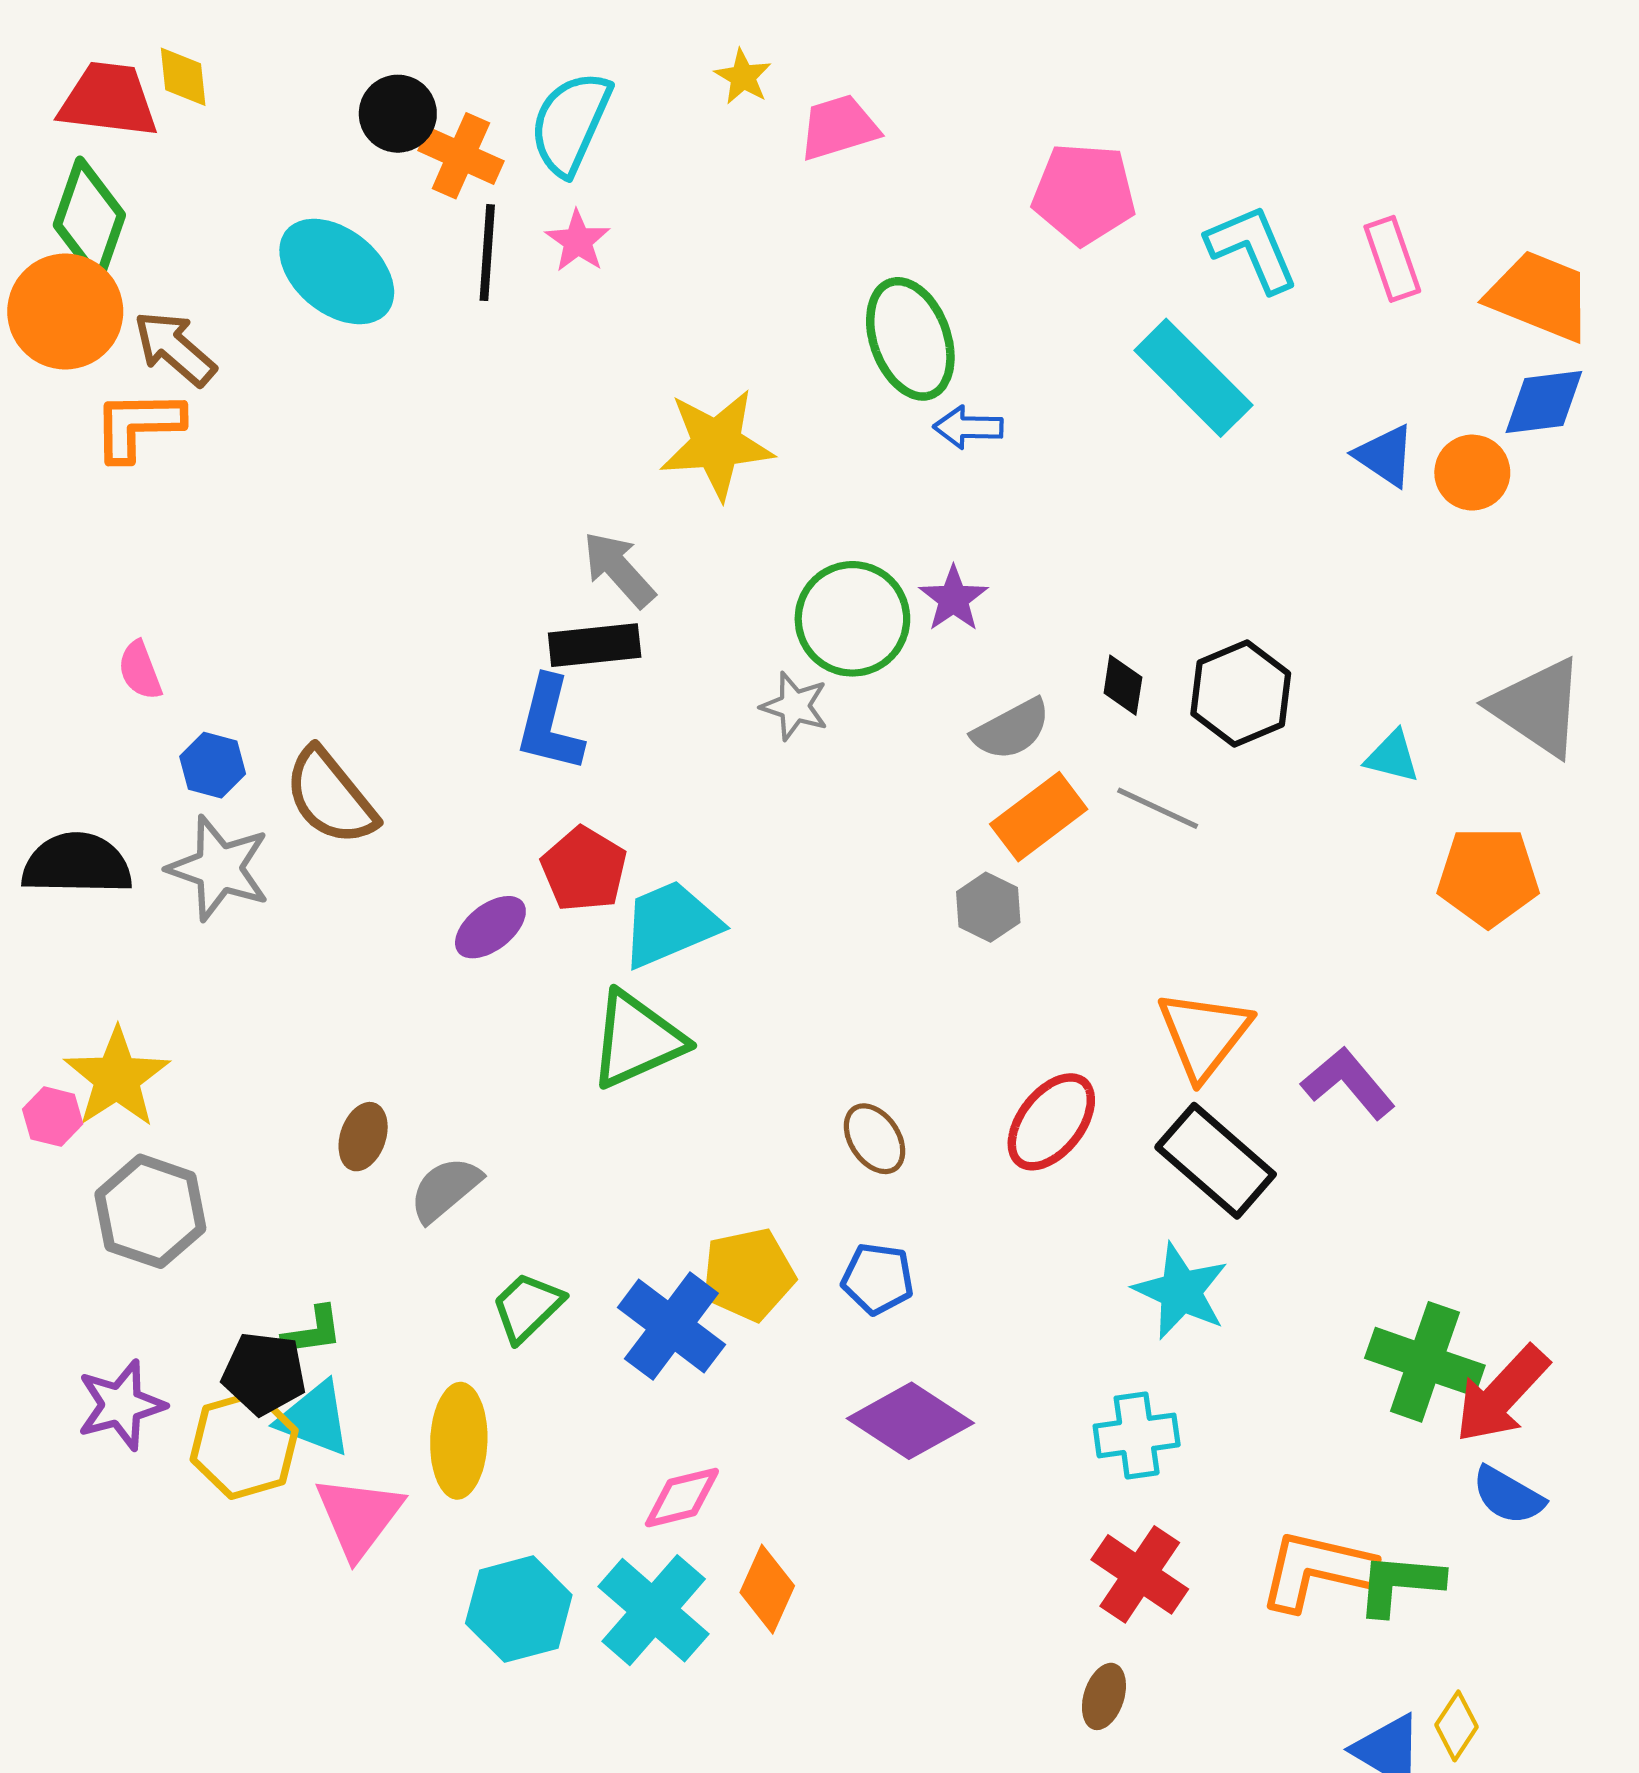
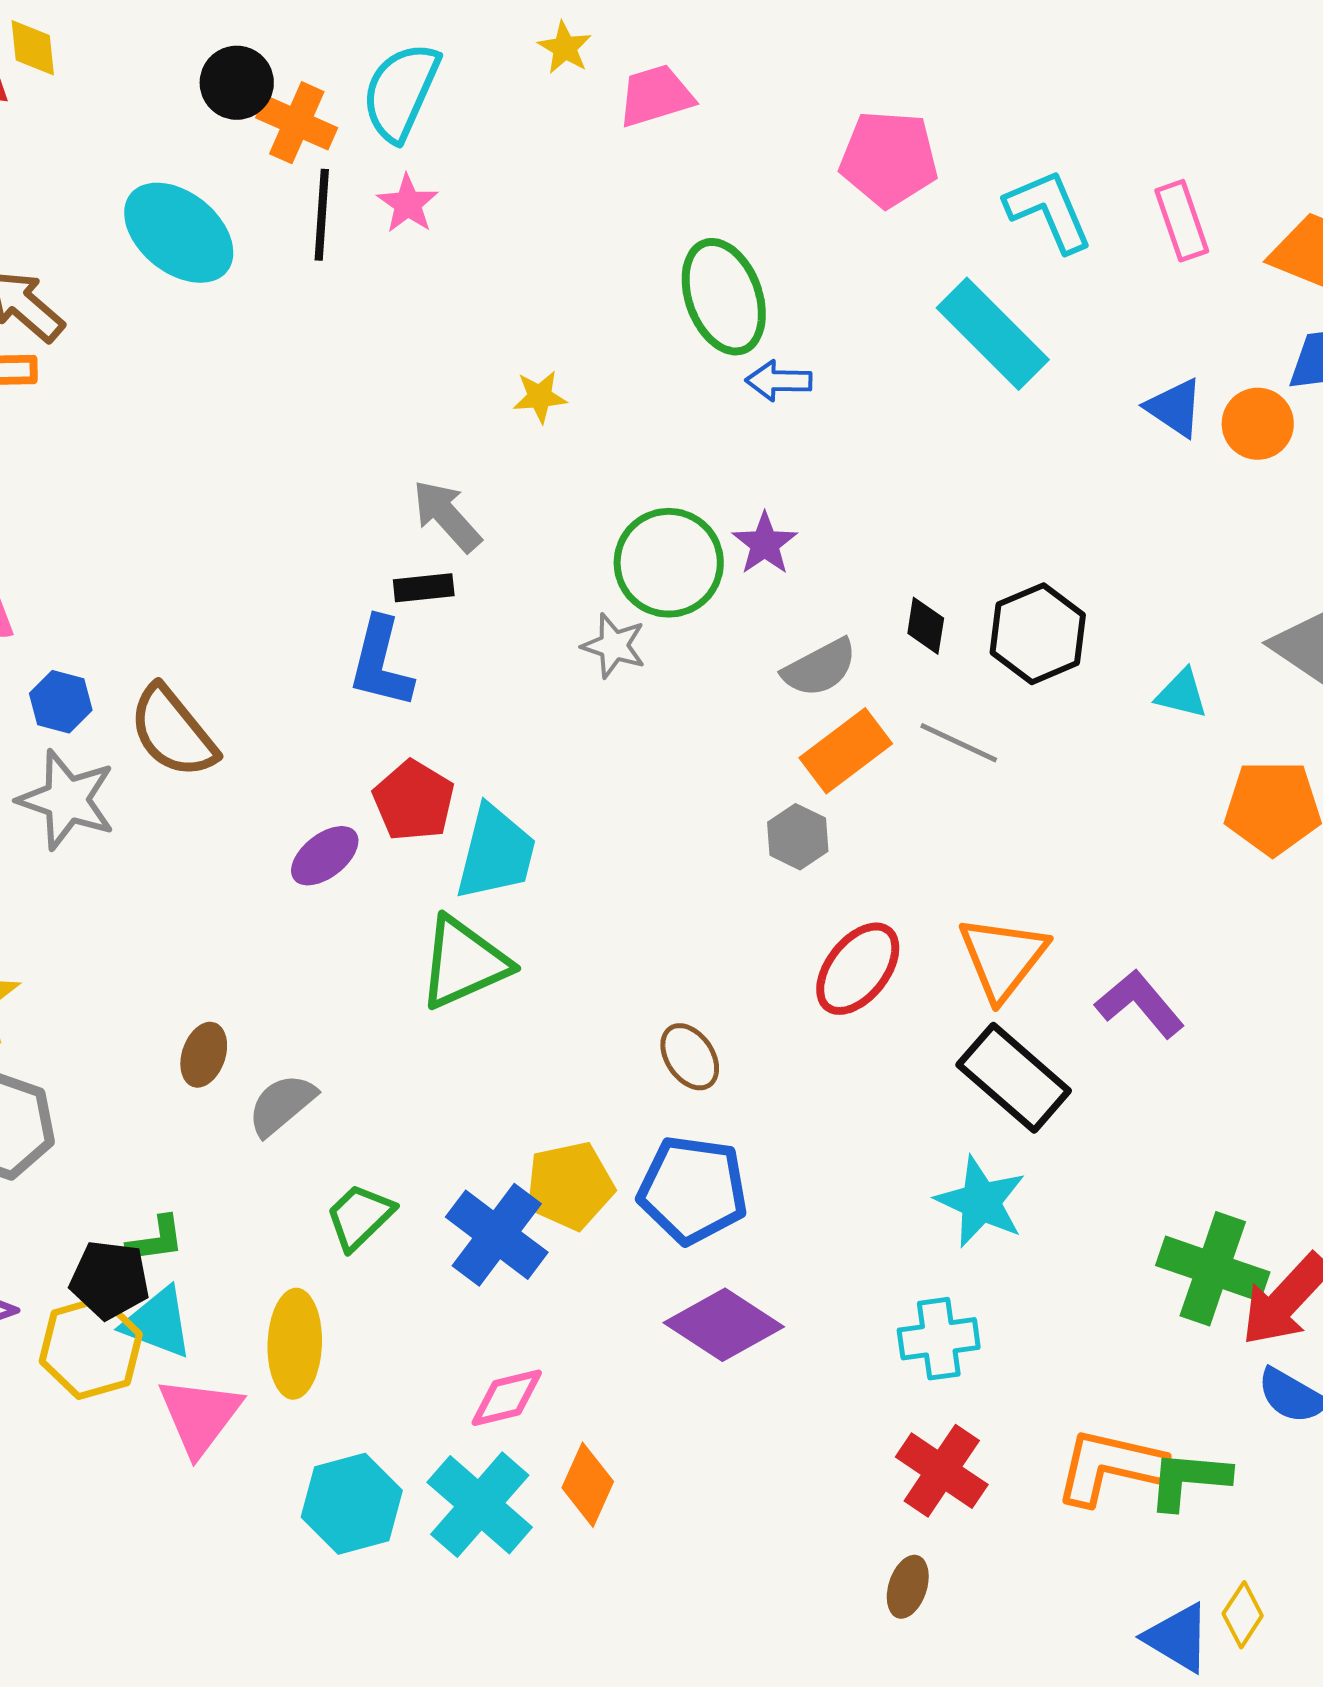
yellow star: (717, 444) -> (540, 397), size x0.5
black rectangle: (595, 645) -> (424, 588), size x0.7
cyan trapezoid: (670, 924) -> (496, 853), turned 127
red ellipse: (1051, 1122) -> (858, 969), moved
blue pentagon: (878, 1279) -> (693, 1190), size x1.6

